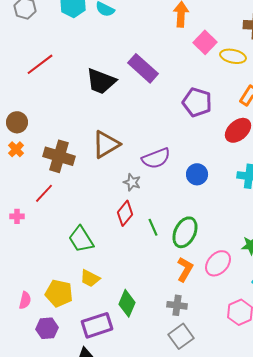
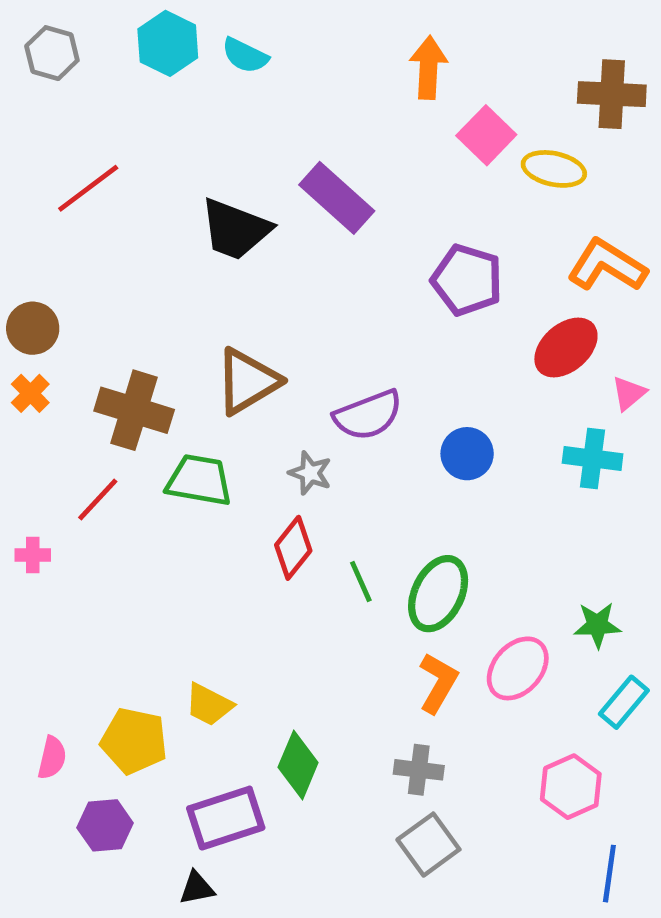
green trapezoid: (81, 239) -> (199, 480), moved, turned 132

